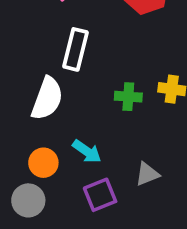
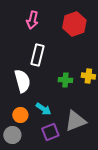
white semicircle: (47, 99) -> (22, 81), turned -35
gray triangle: (147, 174) -> (75, 121), size x1.6

